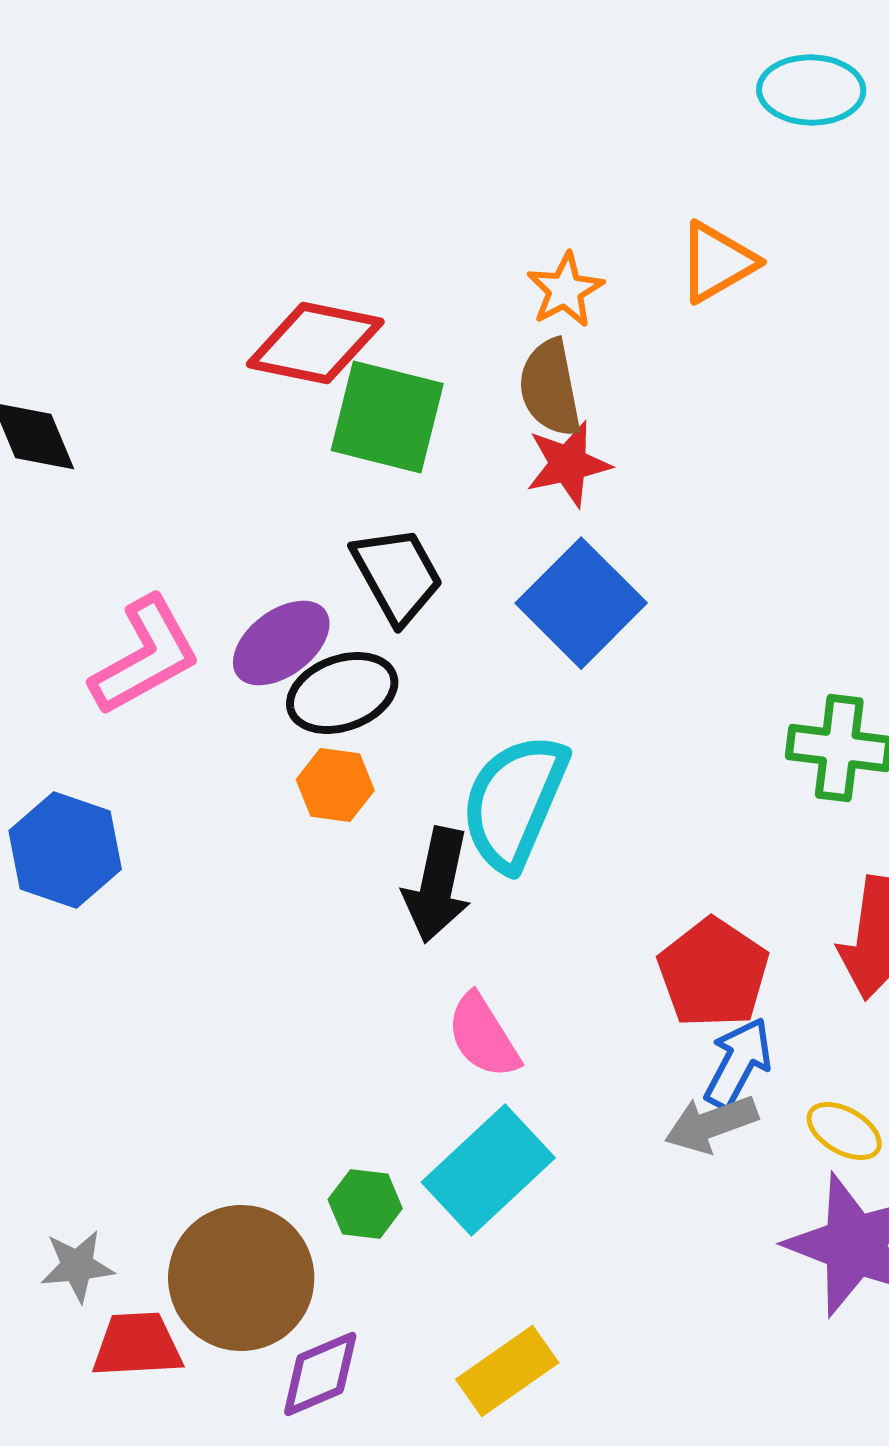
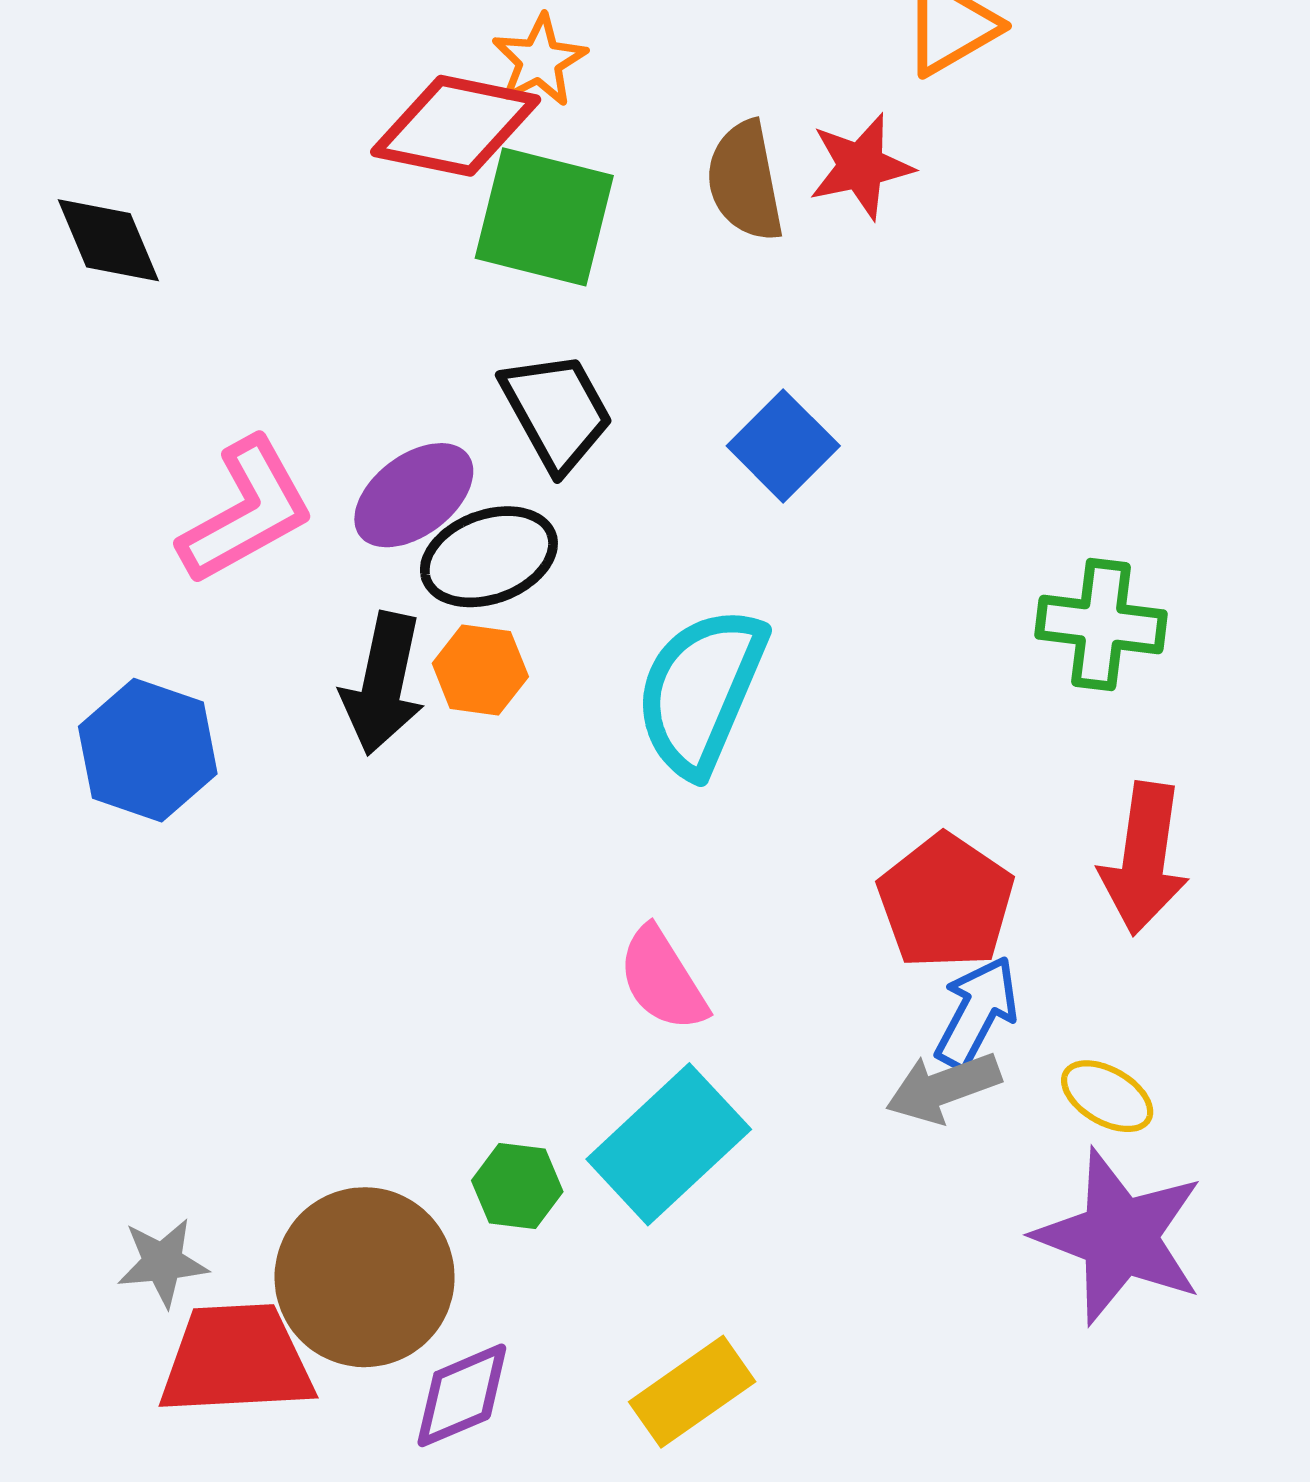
orange star: (565, 290) -> (539, 60), moved
red star: (568, 464) -> (861, 166), moved
blue square: (581, 603) -> (783, 446), size x0.7
black arrow: (437, 885) -> (383, 684), moved
red trapezoid: (137, 1345) -> (236, 1360), size x1.4

